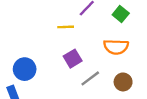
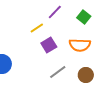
yellow line: (66, 27) -> (37, 28), turned -32
purple square: (73, 59) -> (49, 45), moved

